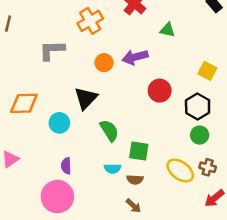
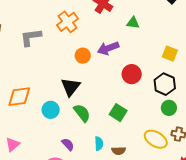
gray L-shape: (52, 50) -> (31, 37), moved
green semicircle: (109, 131) -> (82, 113), moved
green square: (139, 151) -> (118, 113), moved, turned 30
purple semicircle: (66, 166) -> (68, 144), moved, turned 144
cyan semicircle: (112, 169) -> (99, 143), turned -88

